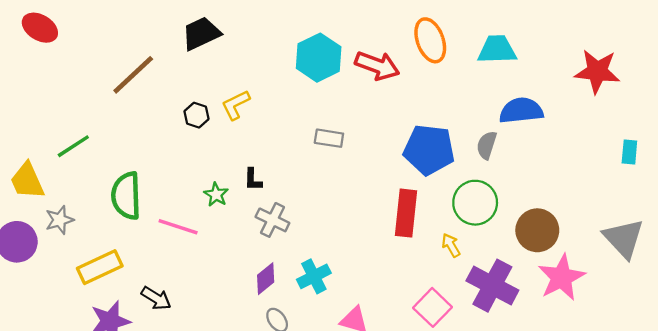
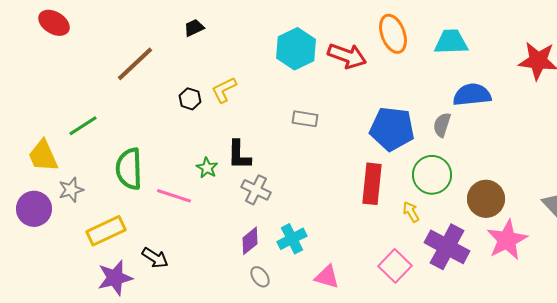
black trapezoid: (201, 33) -> (194, 28), size x0.6
black L-shape: (253, 180) -> (239, 155), size x1.5

